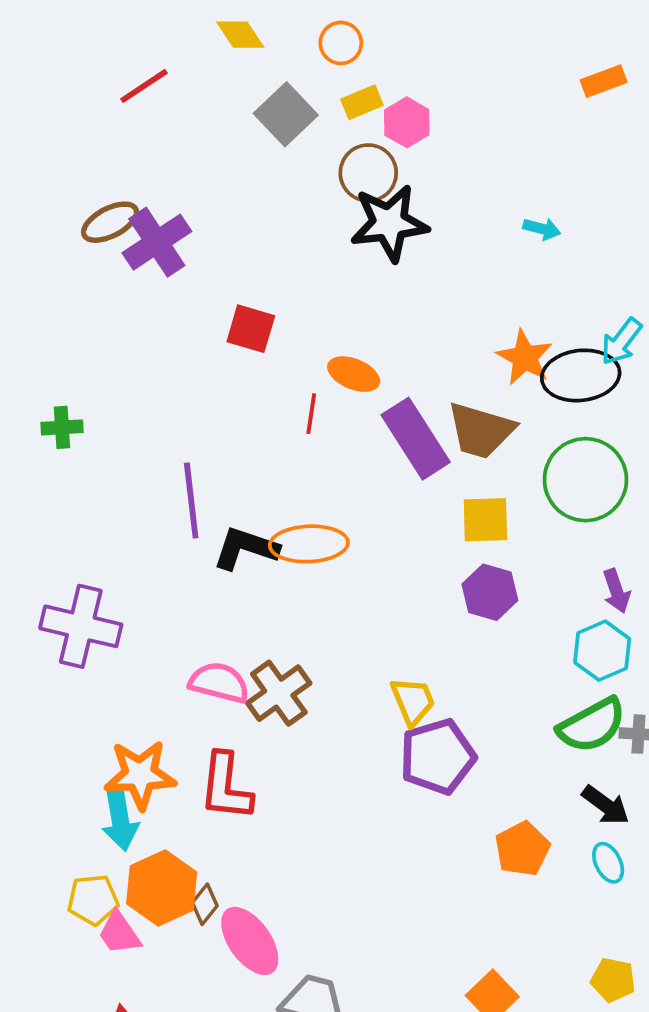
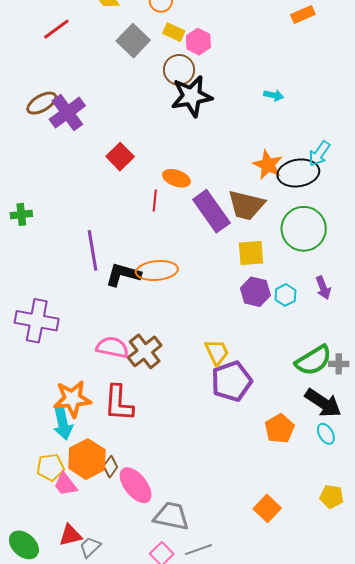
yellow rectangle: (362, 102) -> (174, 32), turned 50
red square: (251, 329) -> (120, 157), turned 32
cyan hexagon: (602, 651) -> (286, 295), moved, size x0.7
black arrow: (606, 805) -> (323, 403), size x1.4

